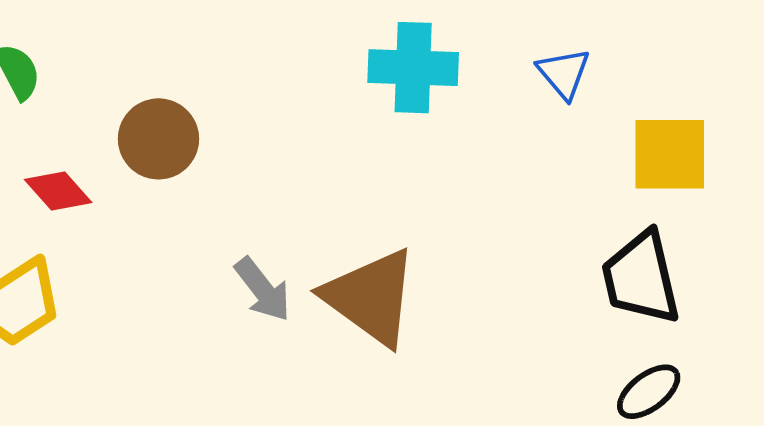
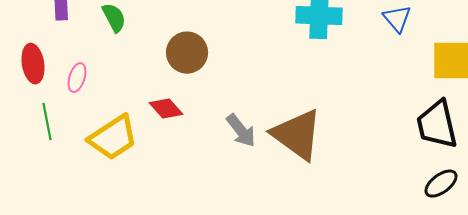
red diamond: (58, 191) -> (166, 109), moved

